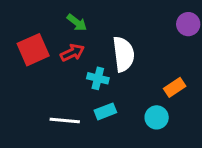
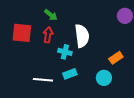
red square: (33, 50) -> (22, 33), turned 30
red arrow: (72, 53) -> (48, 35), turned -56

